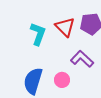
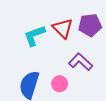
cyan L-shape: (38, 34) -> (34, 36), turned -130

